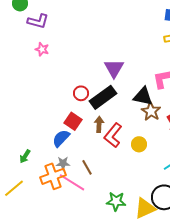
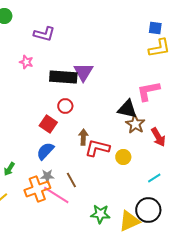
purple L-shape: (38, 21) -> (44, 34), moved
purple triangle: (114, 68) -> (83, 72), moved
black rectangle: (103, 97) -> (63, 77), moved, turned 40
red square: (73, 121) -> (48, 124), moved
red L-shape: (113, 135) -> (97, 148), turned 65

